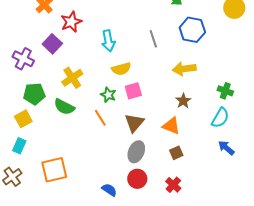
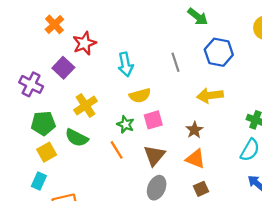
brown star: (183, 101) -> (194, 130), moved
yellow square: (23, 119) -> (47, 152), moved
cyan rectangle: (19, 146) -> (39, 181), moved

